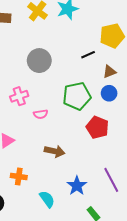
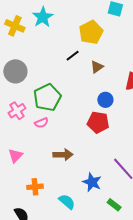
gray circle: (39, 61) -> (15, 71), moved
blue circle: (109, 93) -> (105, 100), moved
green pentagon: (77, 96) -> (47, 97), moved

